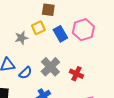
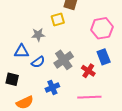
blue rectangle: (60, 34) -> (104, 57), moved
gray star: (21, 38) -> (38, 35), moved

